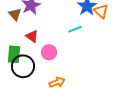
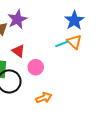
orange triangle: (101, 11) -> (74, 42), moved

